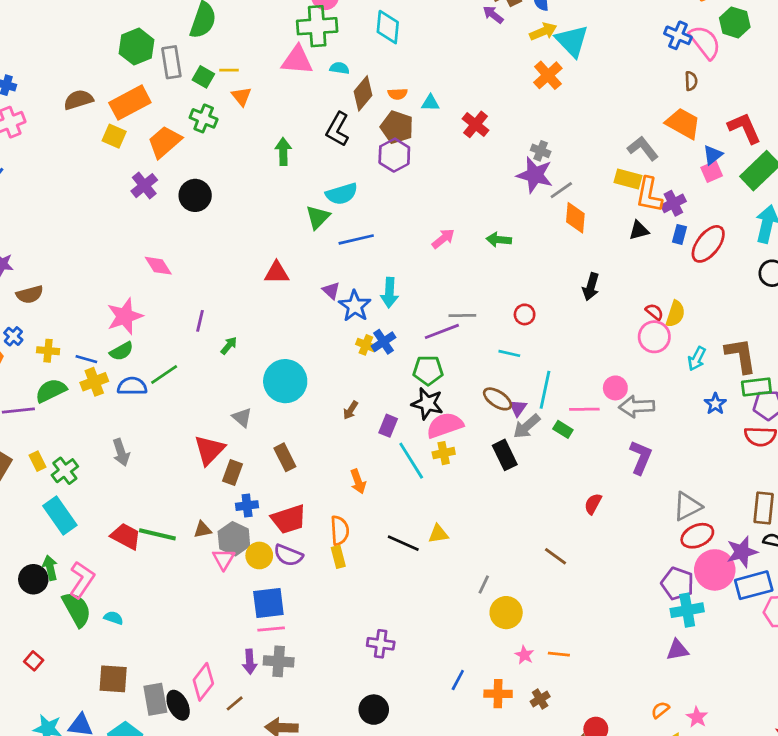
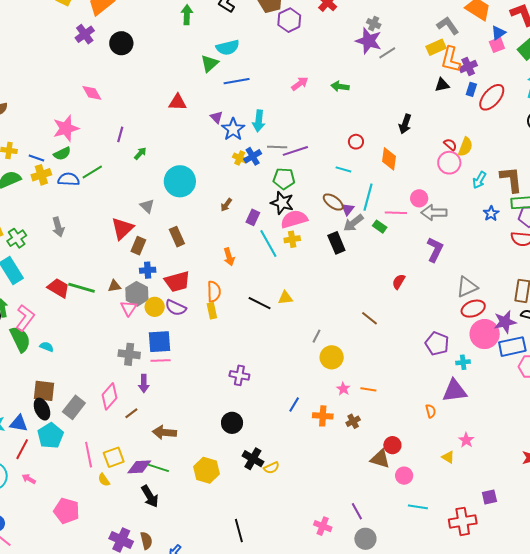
purple hexagon: (394, 155) -> (289, 20), moved
yellow rectangle: (628, 179) -> (436, 47), turned -42
orange diamond: (575, 218) -> (389, 159), moved
gray line: (462, 315) -> (277, 147), moved
purple pentagon: (677, 584) -> (437, 344), moved
cyan cross: (687, 610) -> (463, 362), size x0.6
purple triangle: (678, 650) -> (455, 391), size x1.5
gray cross: (279, 661) -> (129, 354), moved
gray rectangle: (155, 699) -> (74, 407), turned 45
black ellipse: (178, 705) -> (42, 409), moved
orange semicircle: (660, 710) -> (431, 411), moved, turned 112

